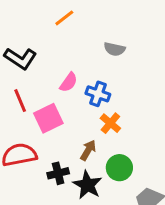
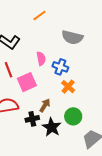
gray semicircle: (115, 49) -> (72, 37), size x1.5
pink semicircle: (69, 82) -> (41, 59), turned -48
brown arrow: (88, 150) -> (45, 105), moved

